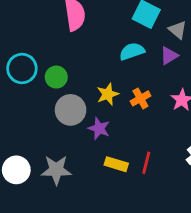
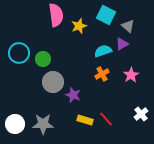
cyan semicircle: (132, 51) -> (103, 51), moved
yellow star: (108, 94) -> (79, 26), moved
red line: (146, 163) -> (106, 119), turned -56

